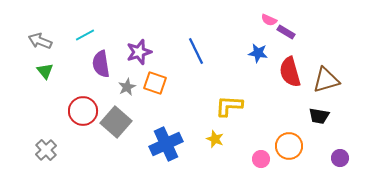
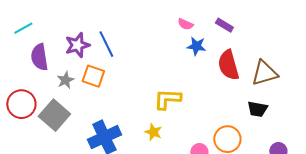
pink semicircle: (269, 20) -> (185, 24), moved
blue line: (196, 51) -> (106, 44), moved

